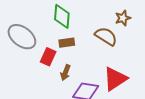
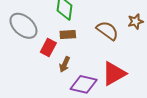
brown star: (123, 18) -> (135, 21), moved

